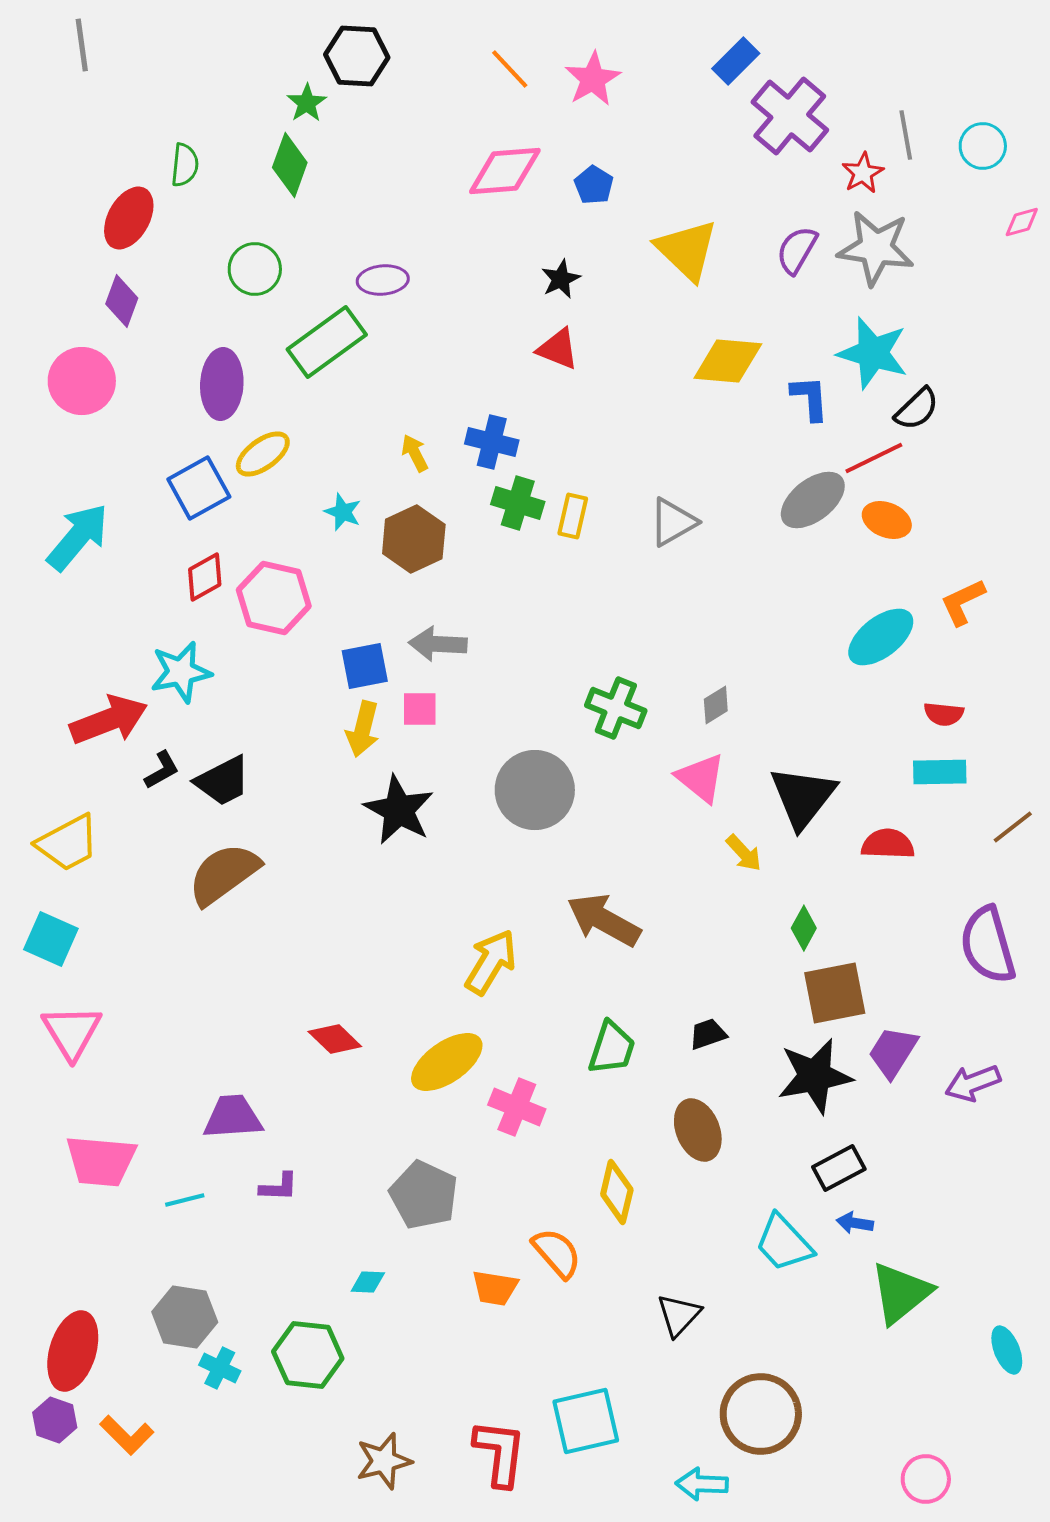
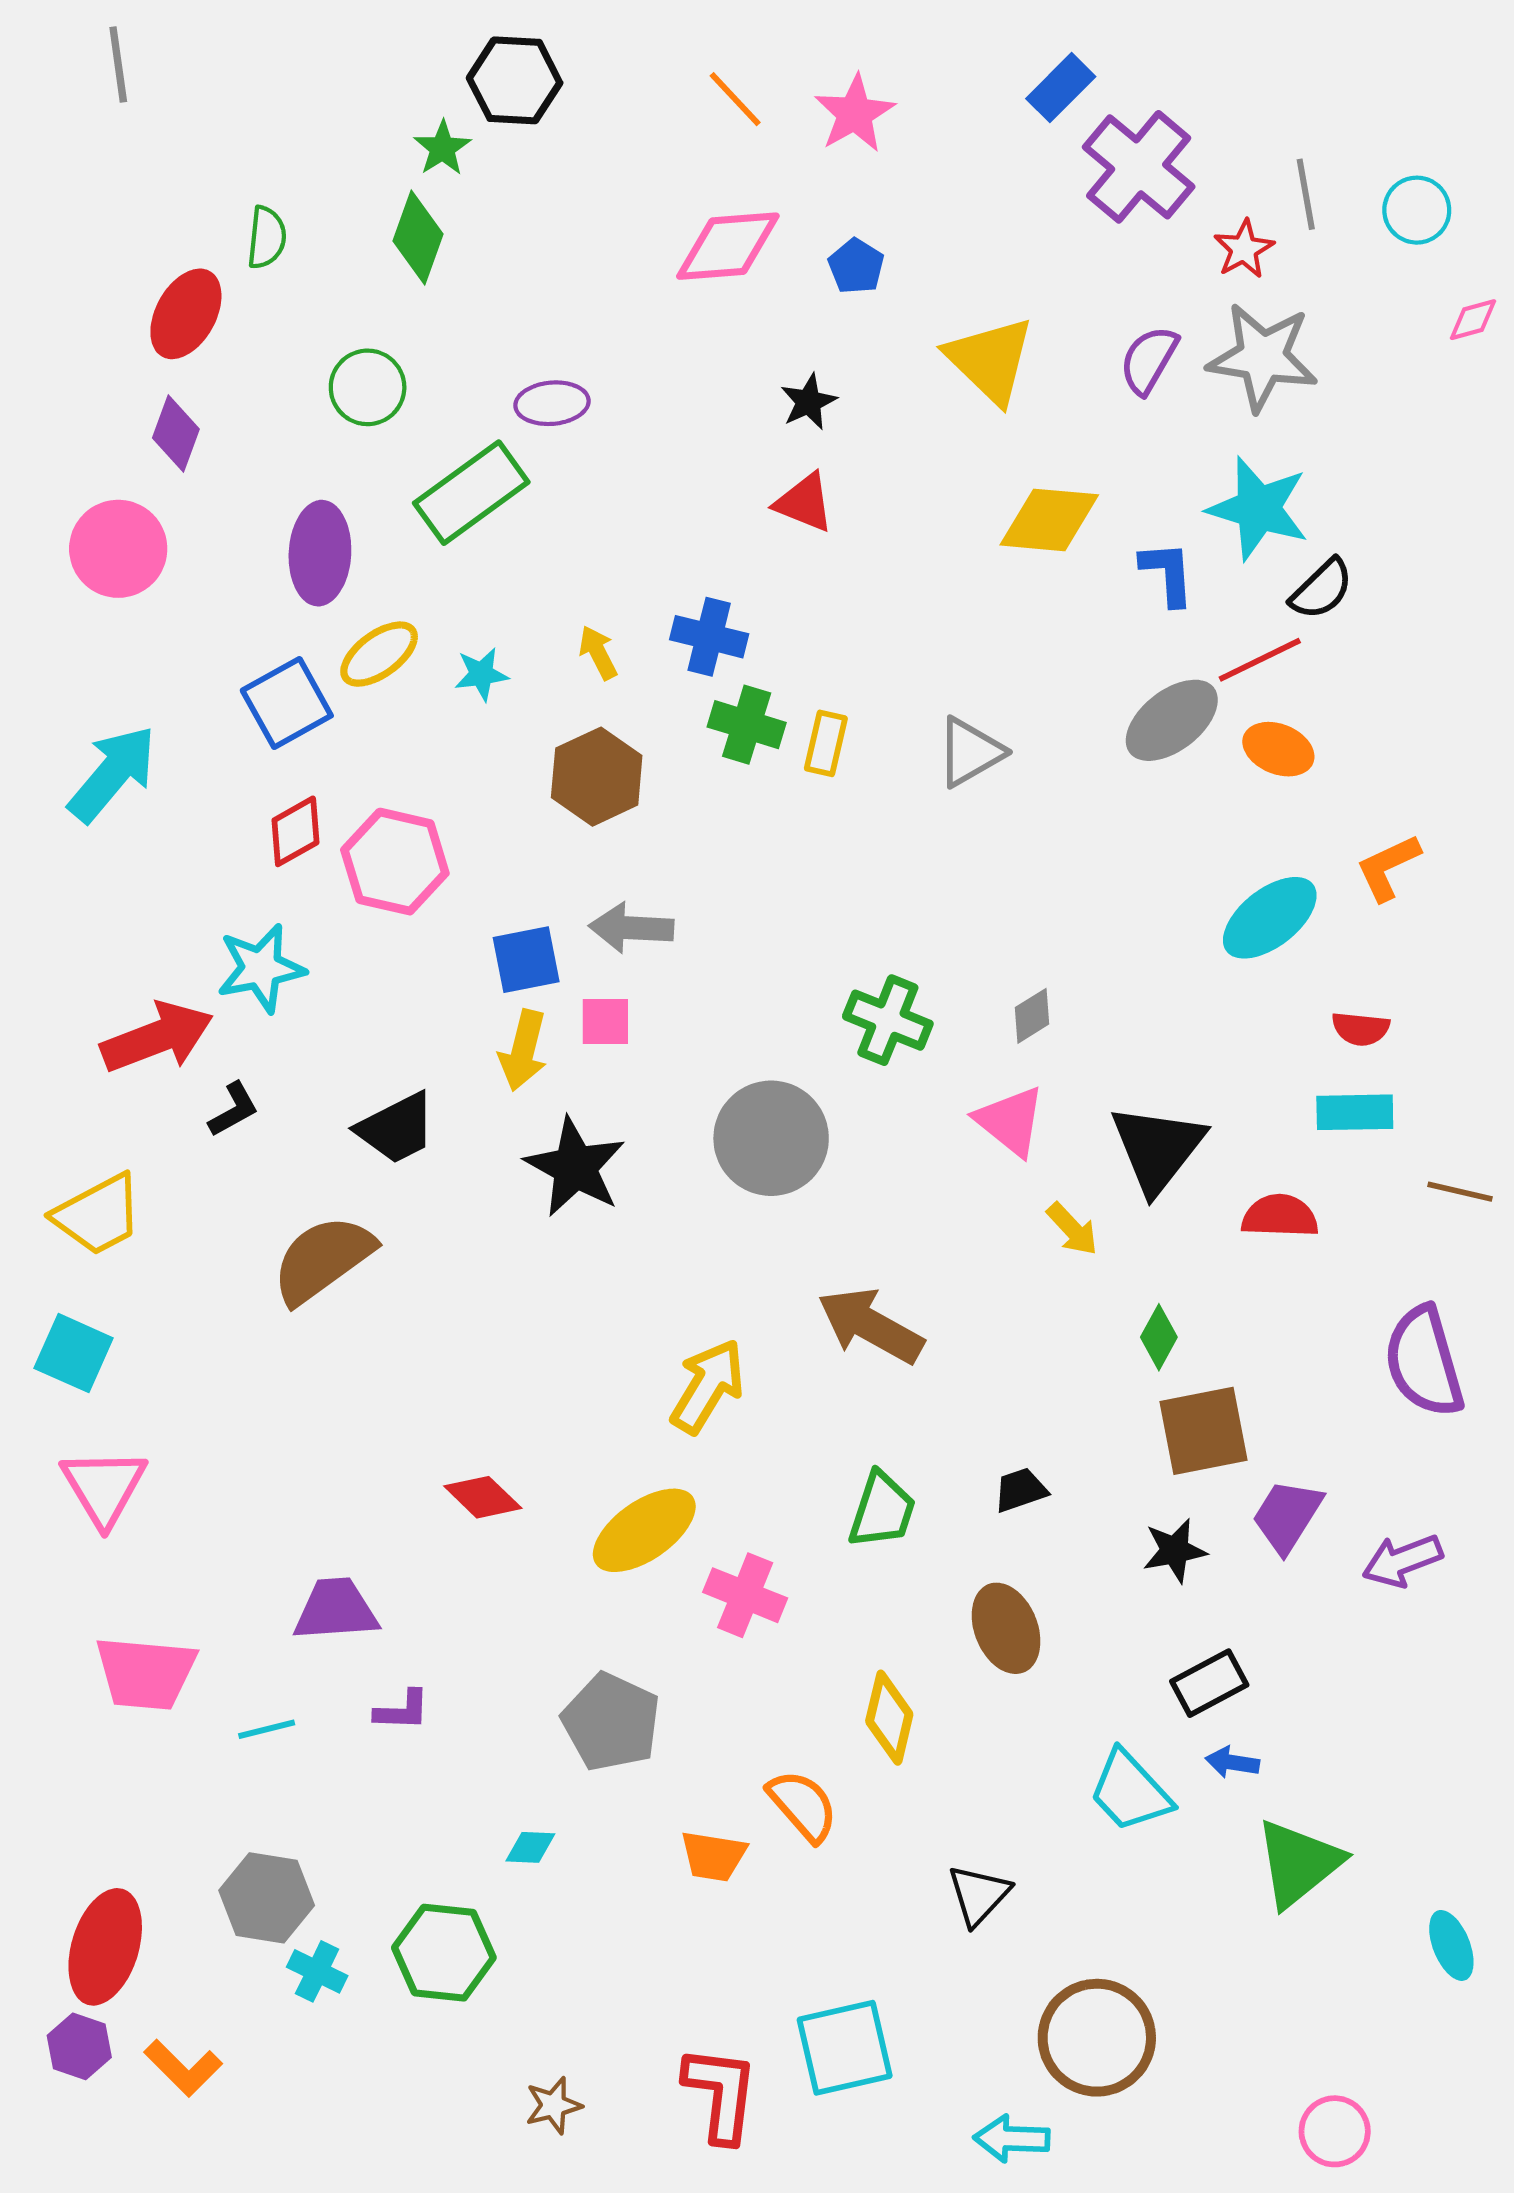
cyan star: (343, 512) -> (481, 674), moved, turned -30
black trapezoid: (223, 781) -> (396, 1128), moved
brown line: (1013, 827) -> (1460, 1192), turned 51
black star: (815, 1076) -> (1175, 1551), size x0.6
brown star: (384, 1461) -> (553, 2105), size x0.7

